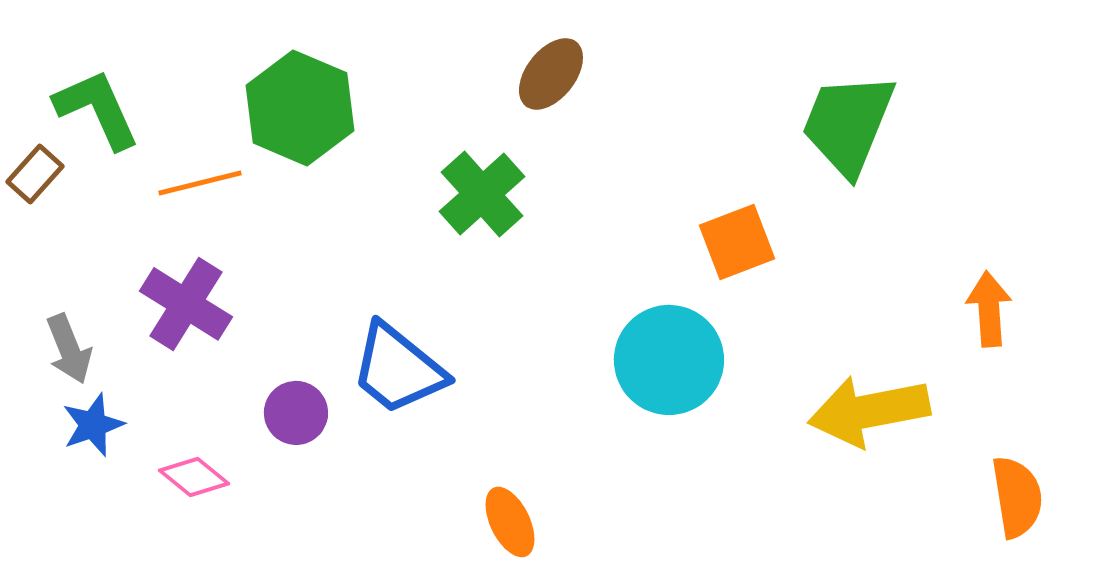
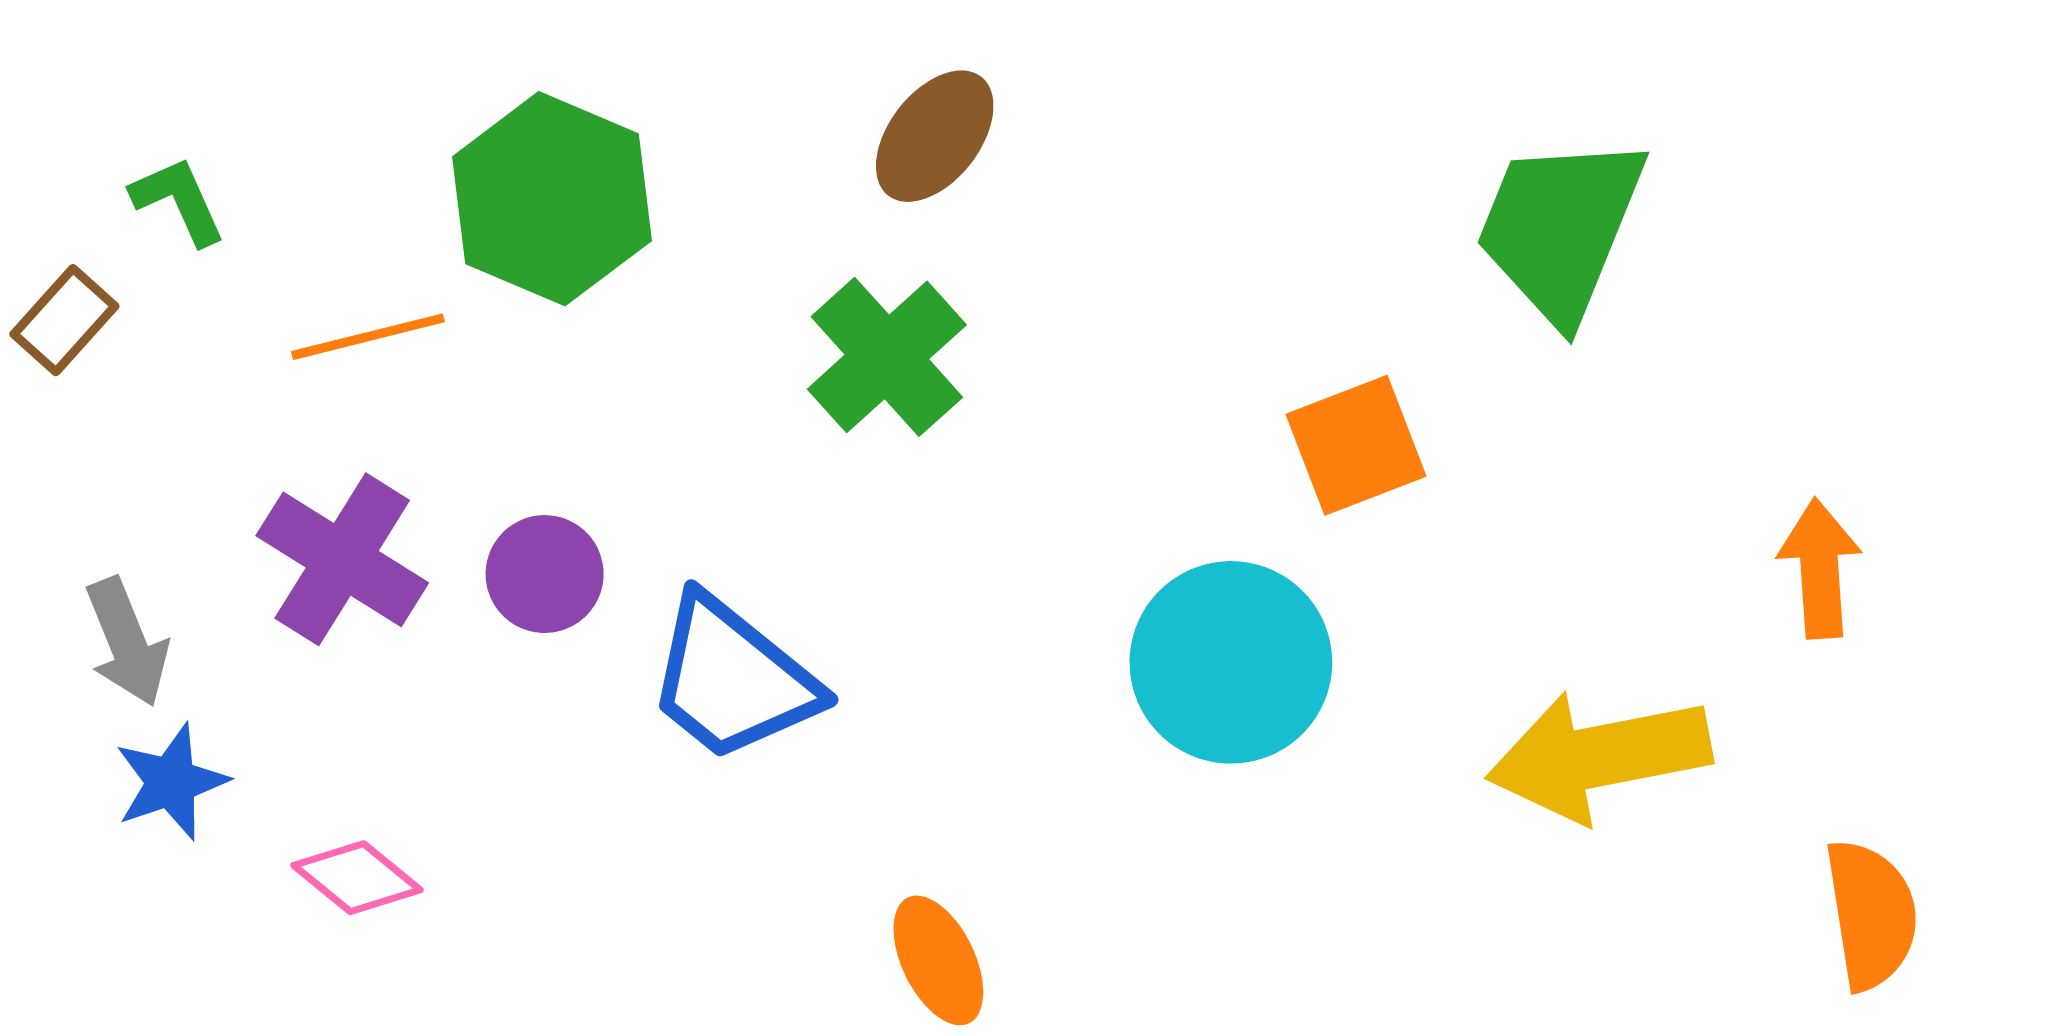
brown ellipse: (551, 74) -> (935, 136), moved
green L-shape: (97, 109) -> (178, 201), size x0.6
purple circle: (296, 413) -> (545, 574), moved

